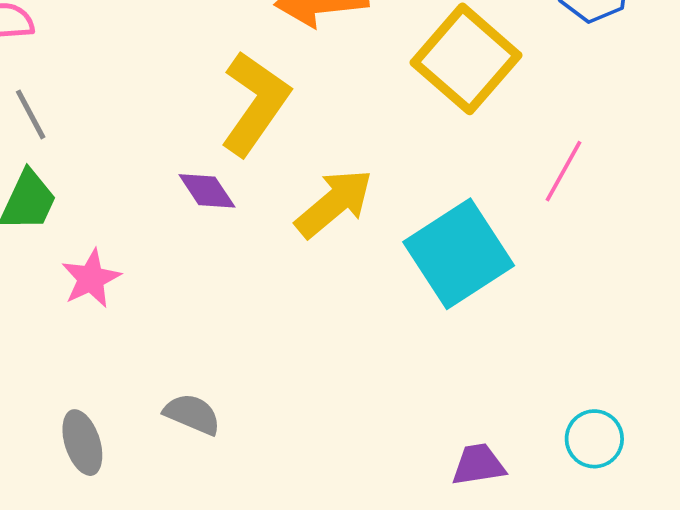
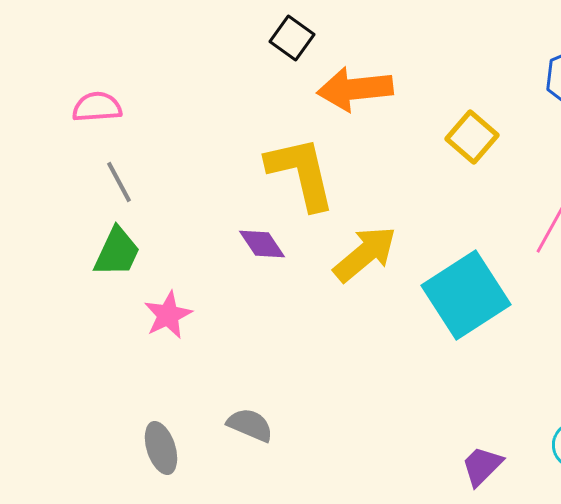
yellow square: (466, 59) -> (472, 137), size x0.6
yellow L-shape: (255, 103) -> (301, 173), turned -48
purple trapezoid: (478, 465) -> (482, 466), turned -36

